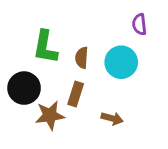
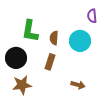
brown star: (50, 115) -> (22, 85), moved
brown arrow: (112, 118) -> (78, 85), moved

